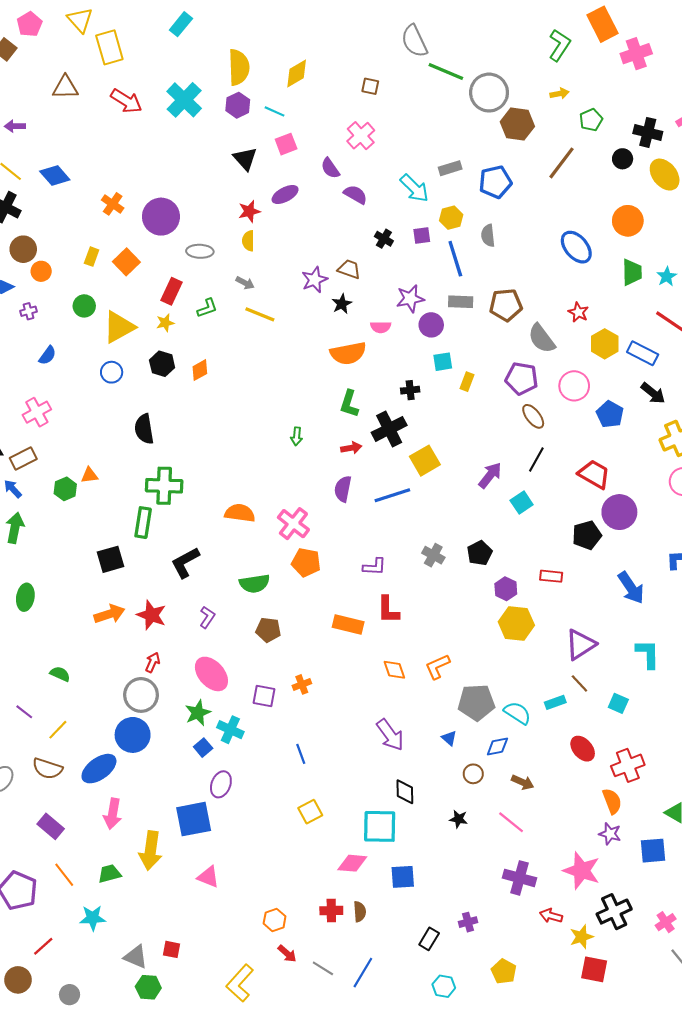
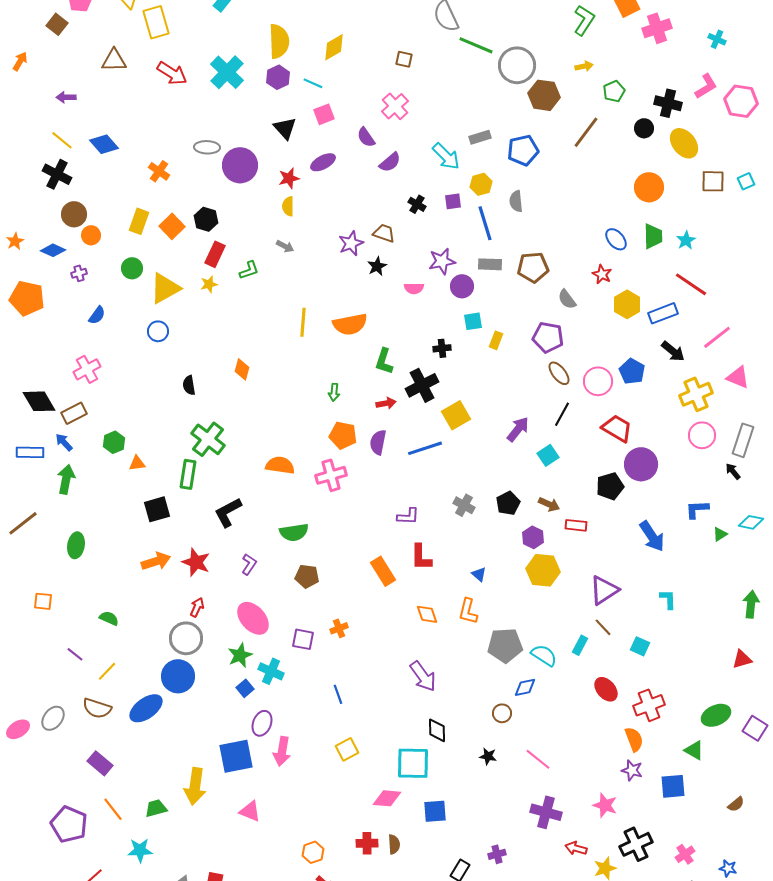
purple semicircle: (355, 195) -> (390, 162), turned 110
purple circle: (161, 217) -> (240, 165), moved
blue ellipse: (576, 247) -> (616, 239), moved, size x0.7
gray ellipse: (200, 251) -> (207, 147), moved
yellow rectangle: (92, 257) -> (139, 221), size x1.4
yellow line: (260, 314) -> (303, 322), moved, turned 72
gray semicircle: (542, 339) -> (567, 299), size x0.7
orange semicircle: (348, 353) -> (350, 324), moved
blue rectangle: (643, 353) -> (663, 313), turned -48
black hexagon: (162, 364) -> (206, 219), moved
orange diamond: (200, 370) -> (242, 369), moved, turned -45
pink circle: (574, 386) -> (598, 381), moved
black semicircle: (144, 429) -> (189, 385), size x0.7
orange triangle: (89, 475) -> (137, 463), moved
green cross: (164, 486) -> (208, 439), turned 36
pink cross: (293, 524) -> (331, 475), turned 36
orange pentagon: (306, 563) -> (343, 435), moved
orange rectangle: (348, 625) -> (383, 571), turned 44
cyan L-shape: (648, 654) -> (668, 599), size x0.7
orange L-shape: (437, 667) -> (468, 611), turned -52
cyan rectangle: (555, 702) -> (580, 645), turned -42
blue triangle: (449, 738) -> (479, 574), moved
brown arrow: (523, 782) -> (549, 504), moved
pink arrow: (113, 814) -> (282, 751), moved
pink star: (582, 871) -> (605, 805), size x0.7

